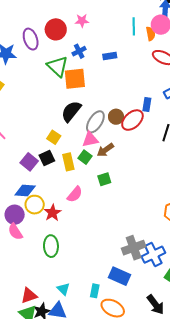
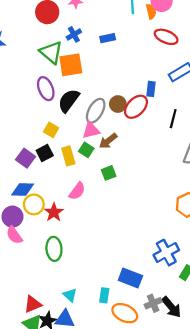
purple ellipse: (31, 39) -> (46, 89), moved
gray cross: (134, 248) -> (153, 303), moved, size x0.7

